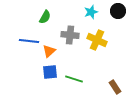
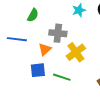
yellow cross: (97, 40) -> (76, 52), moved, turned 30
orange triangle: (49, 51) -> (45, 49), moved

